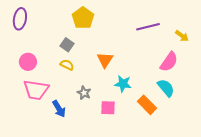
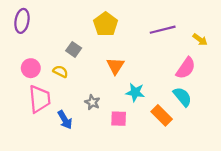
yellow pentagon: (83, 18) -> (106, 24), moved
yellow semicircle: (67, 65) -> (60, 71), moved
pink trapezoid: (36, 90) -> (40, 99), turned -104

